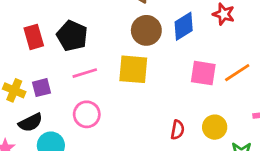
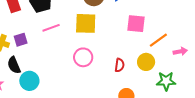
orange line: (237, 73) -> (158, 40), moved
pink circle: (87, 114) -> (83, 57), moved
black semicircle: (30, 123) -> (14, 65), turned 96

